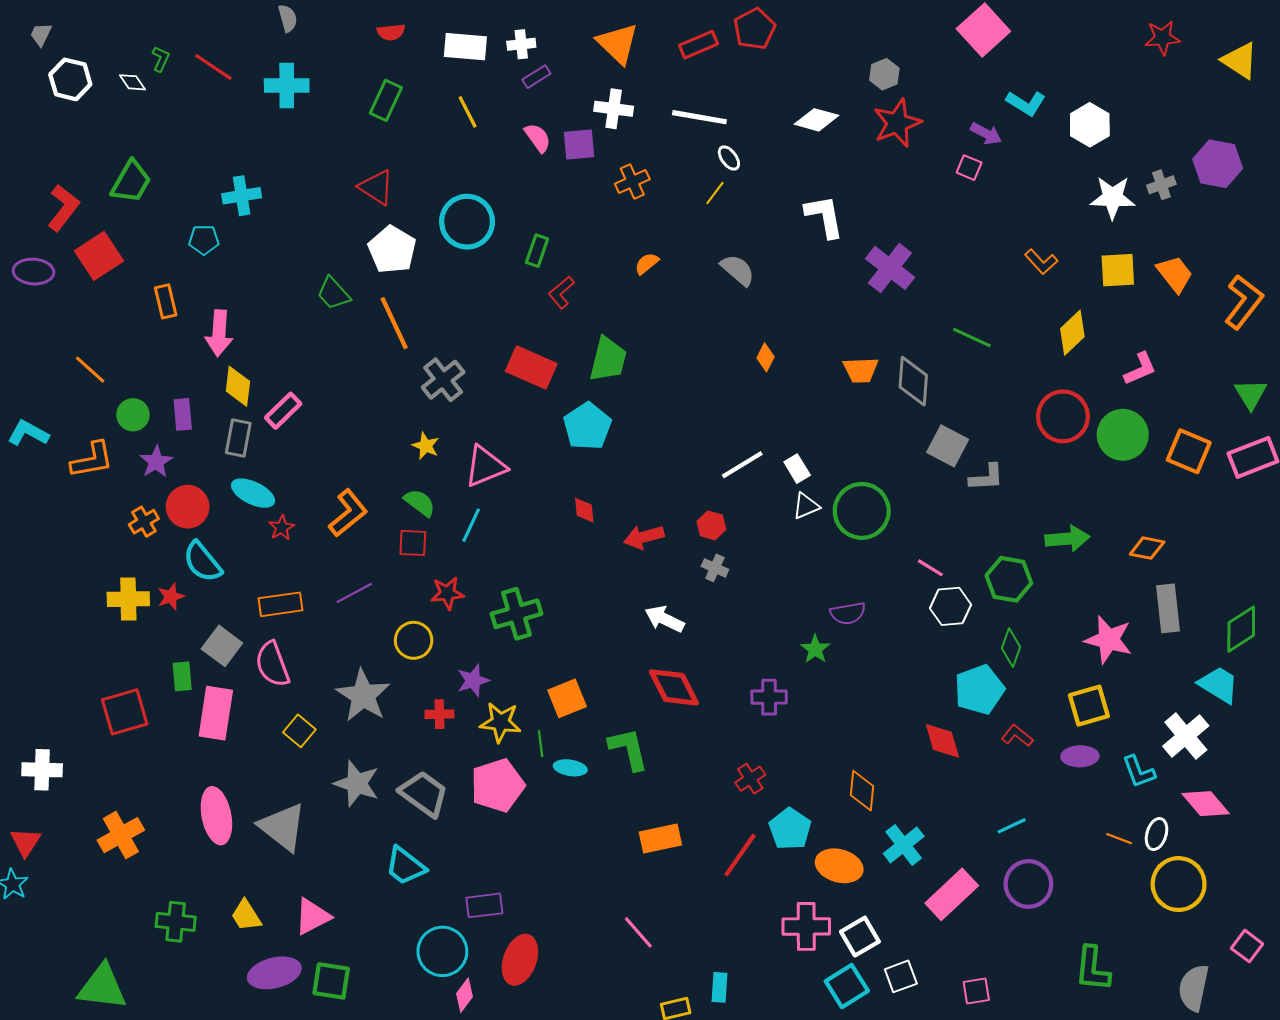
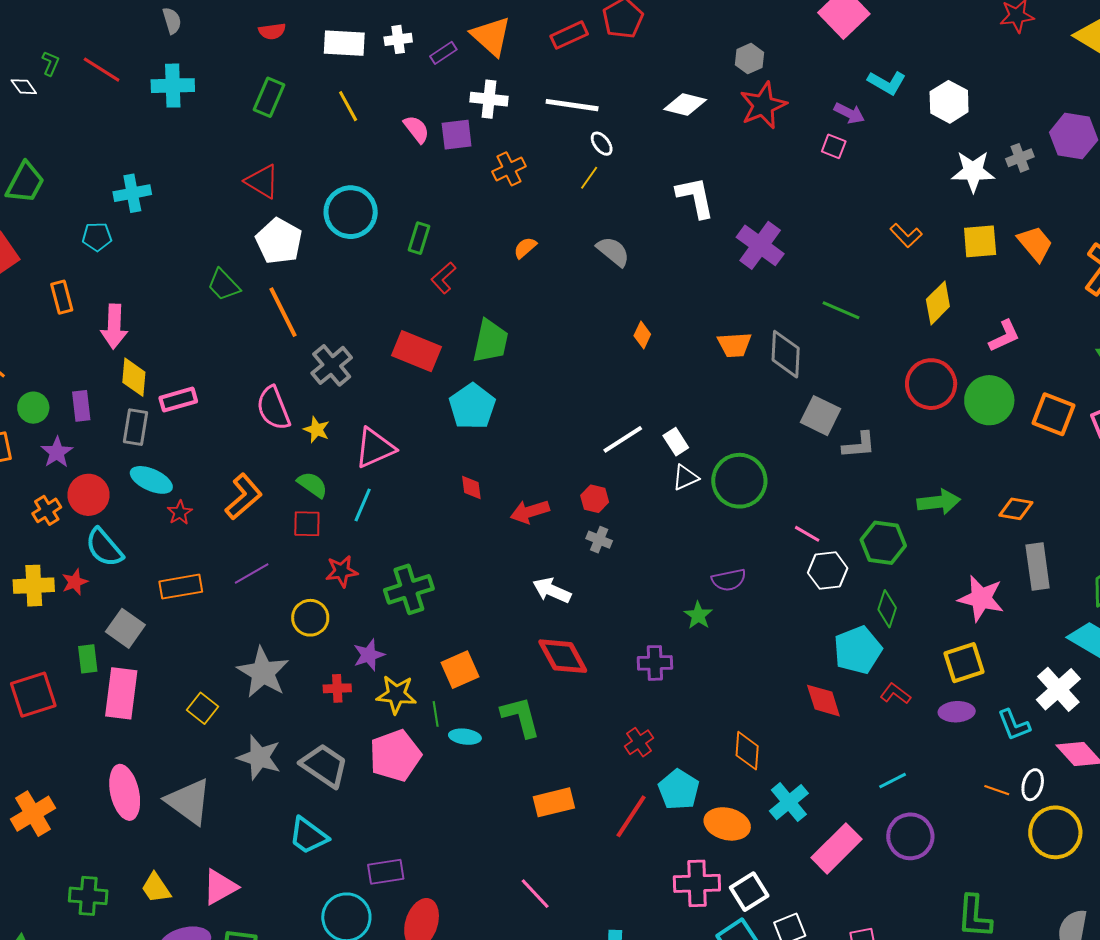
purple rectangle: (536, 77) -> (443, 53), moved
pink rectangle: (283, 411) -> (178, 400), turned 30
pink semicircle: (272, 664) -> (273, 408), moved

